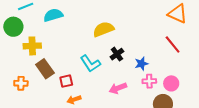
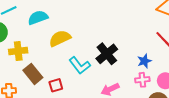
yellow semicircle: (103, 29) -> (60, 38), moved
black cross: (117, 54) -> (107, 54), size x1.5
blue star: (141, 64) -> (144, 61), moved

